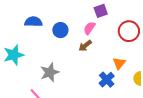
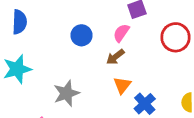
blue semicircle: (33, 22) -> (19, 22), moved, turned 90
orange triangle: (119, 63) -> (122, 85), moved

